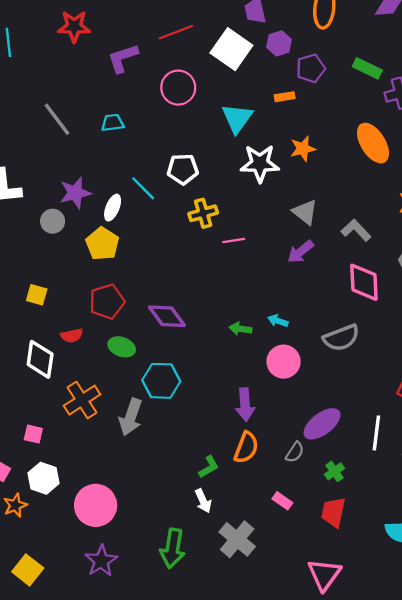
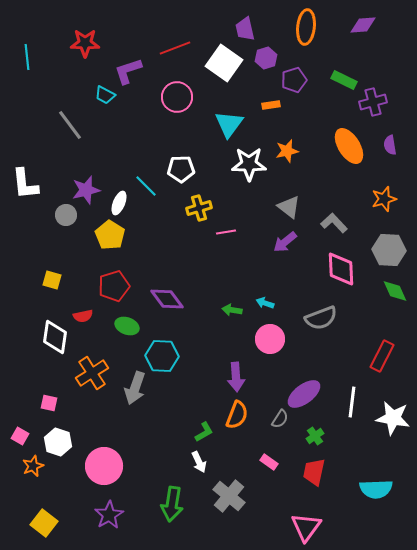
cyan trapezoid: (113, 123) -> (105, 95), moved, turned -145

